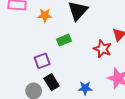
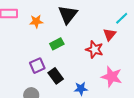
black rectangle: (52, 82) -> (56, 76), moved

